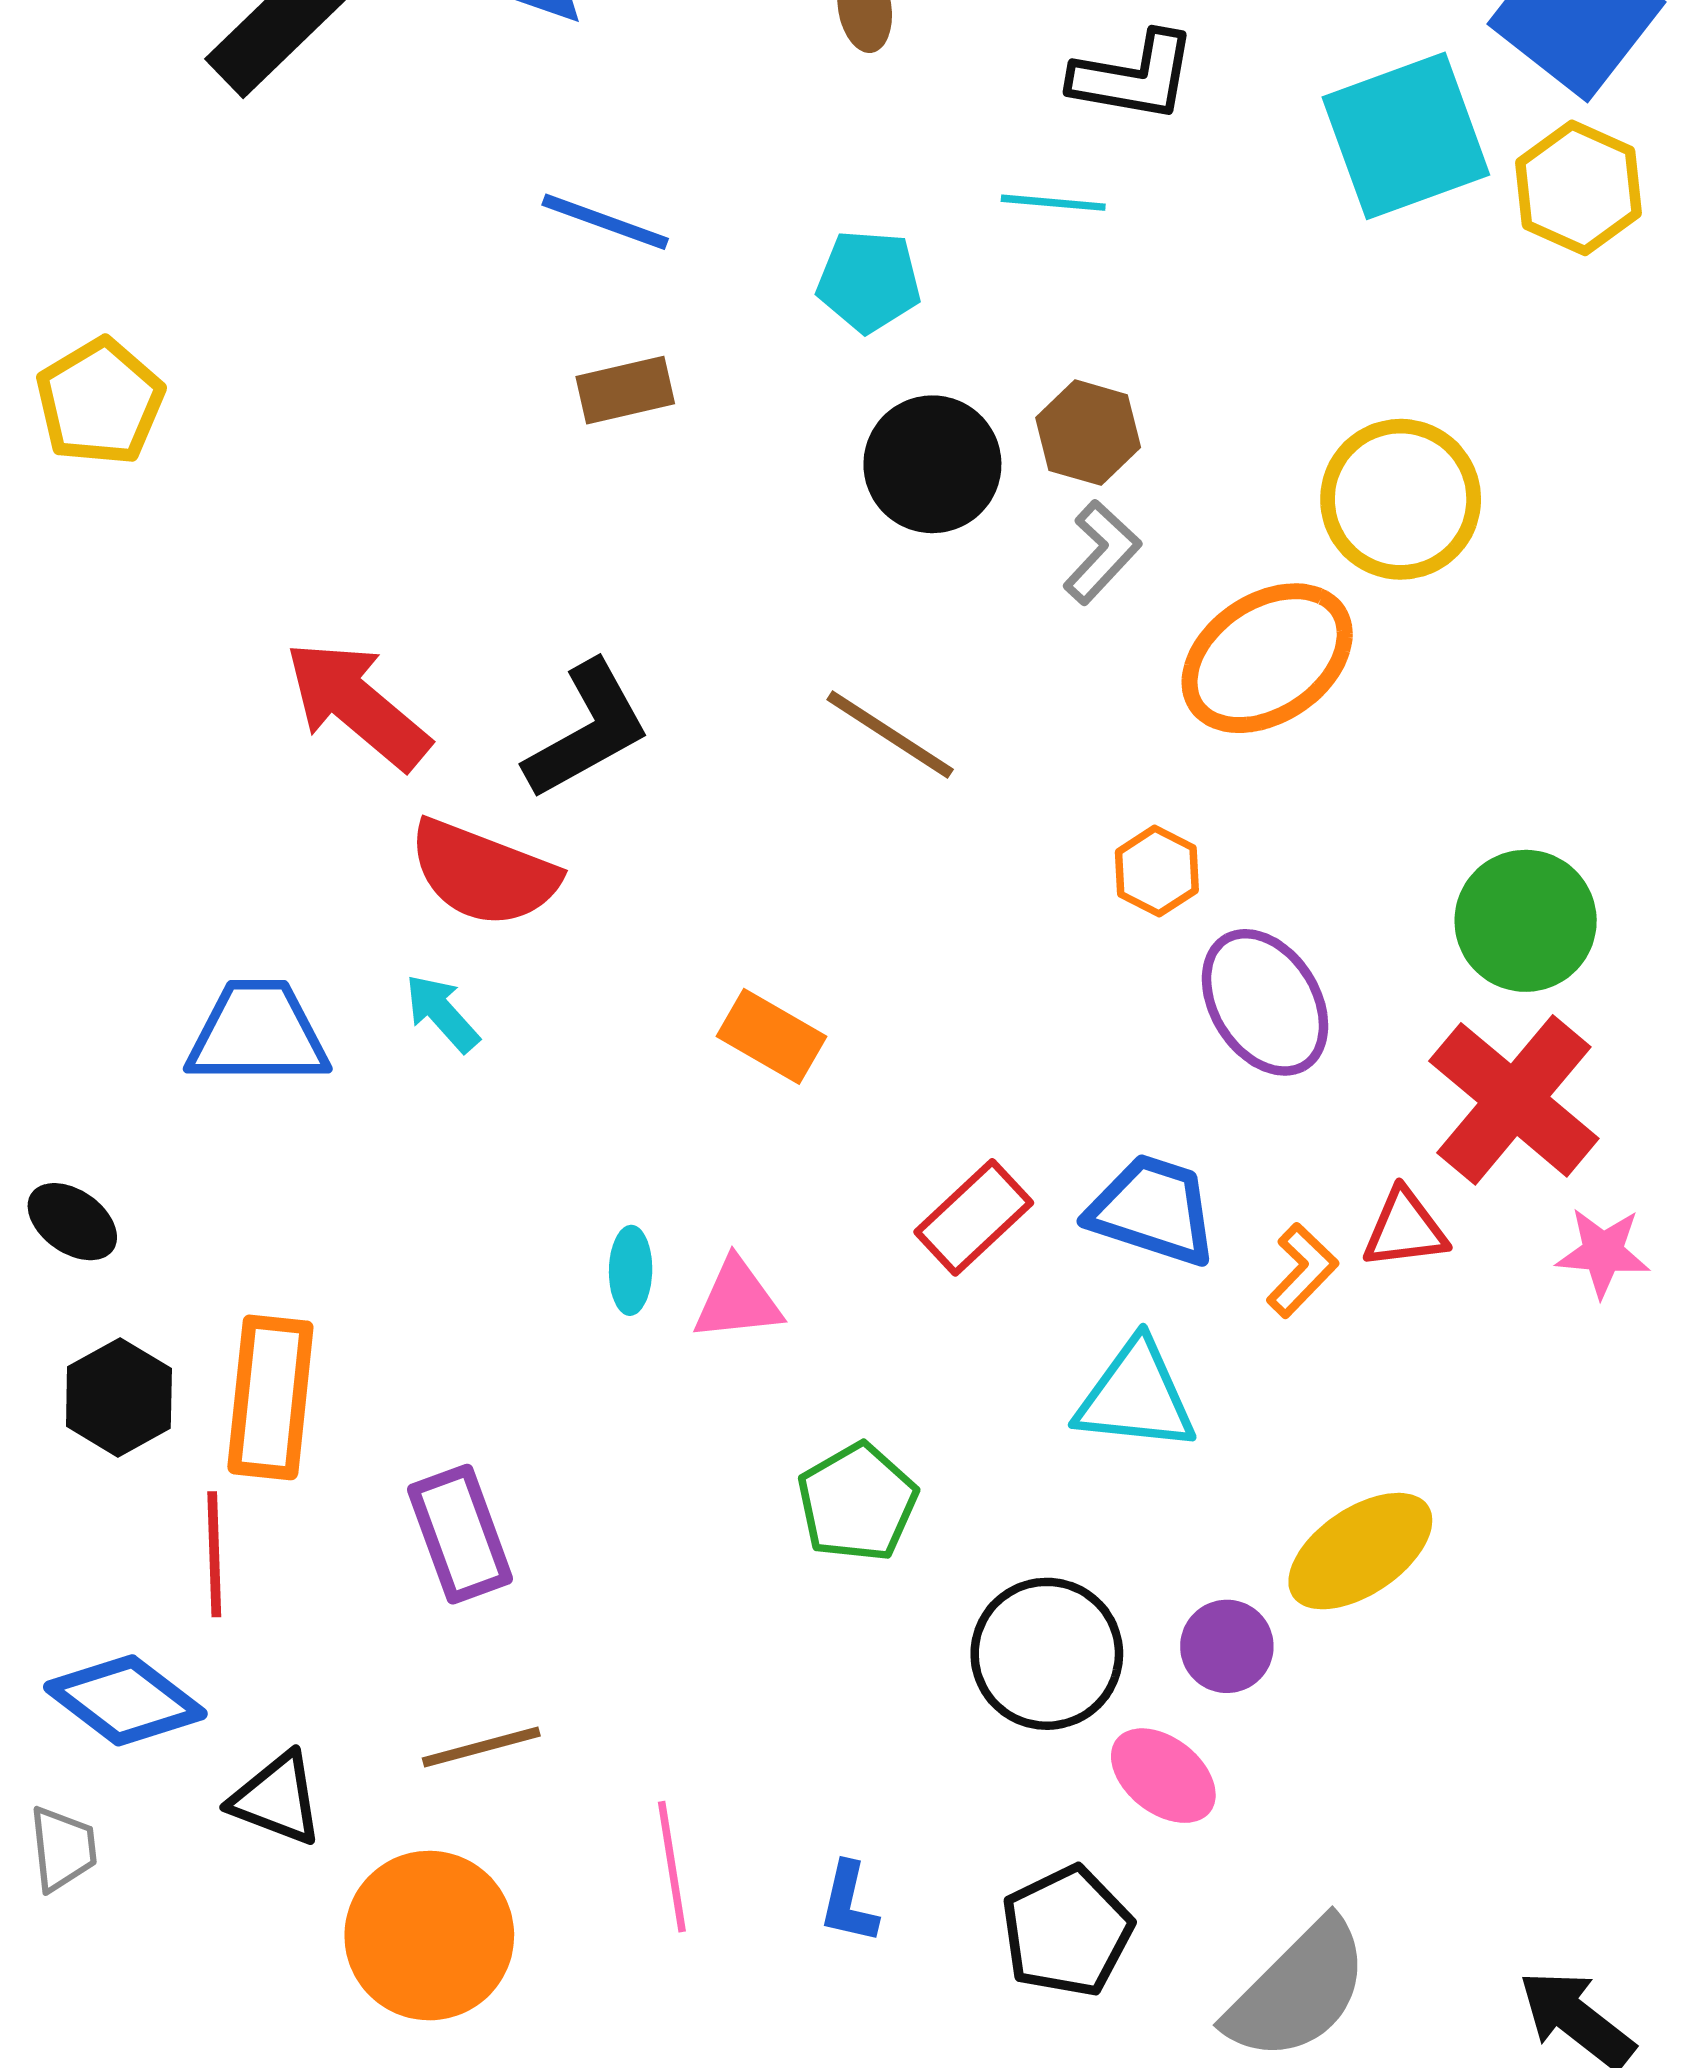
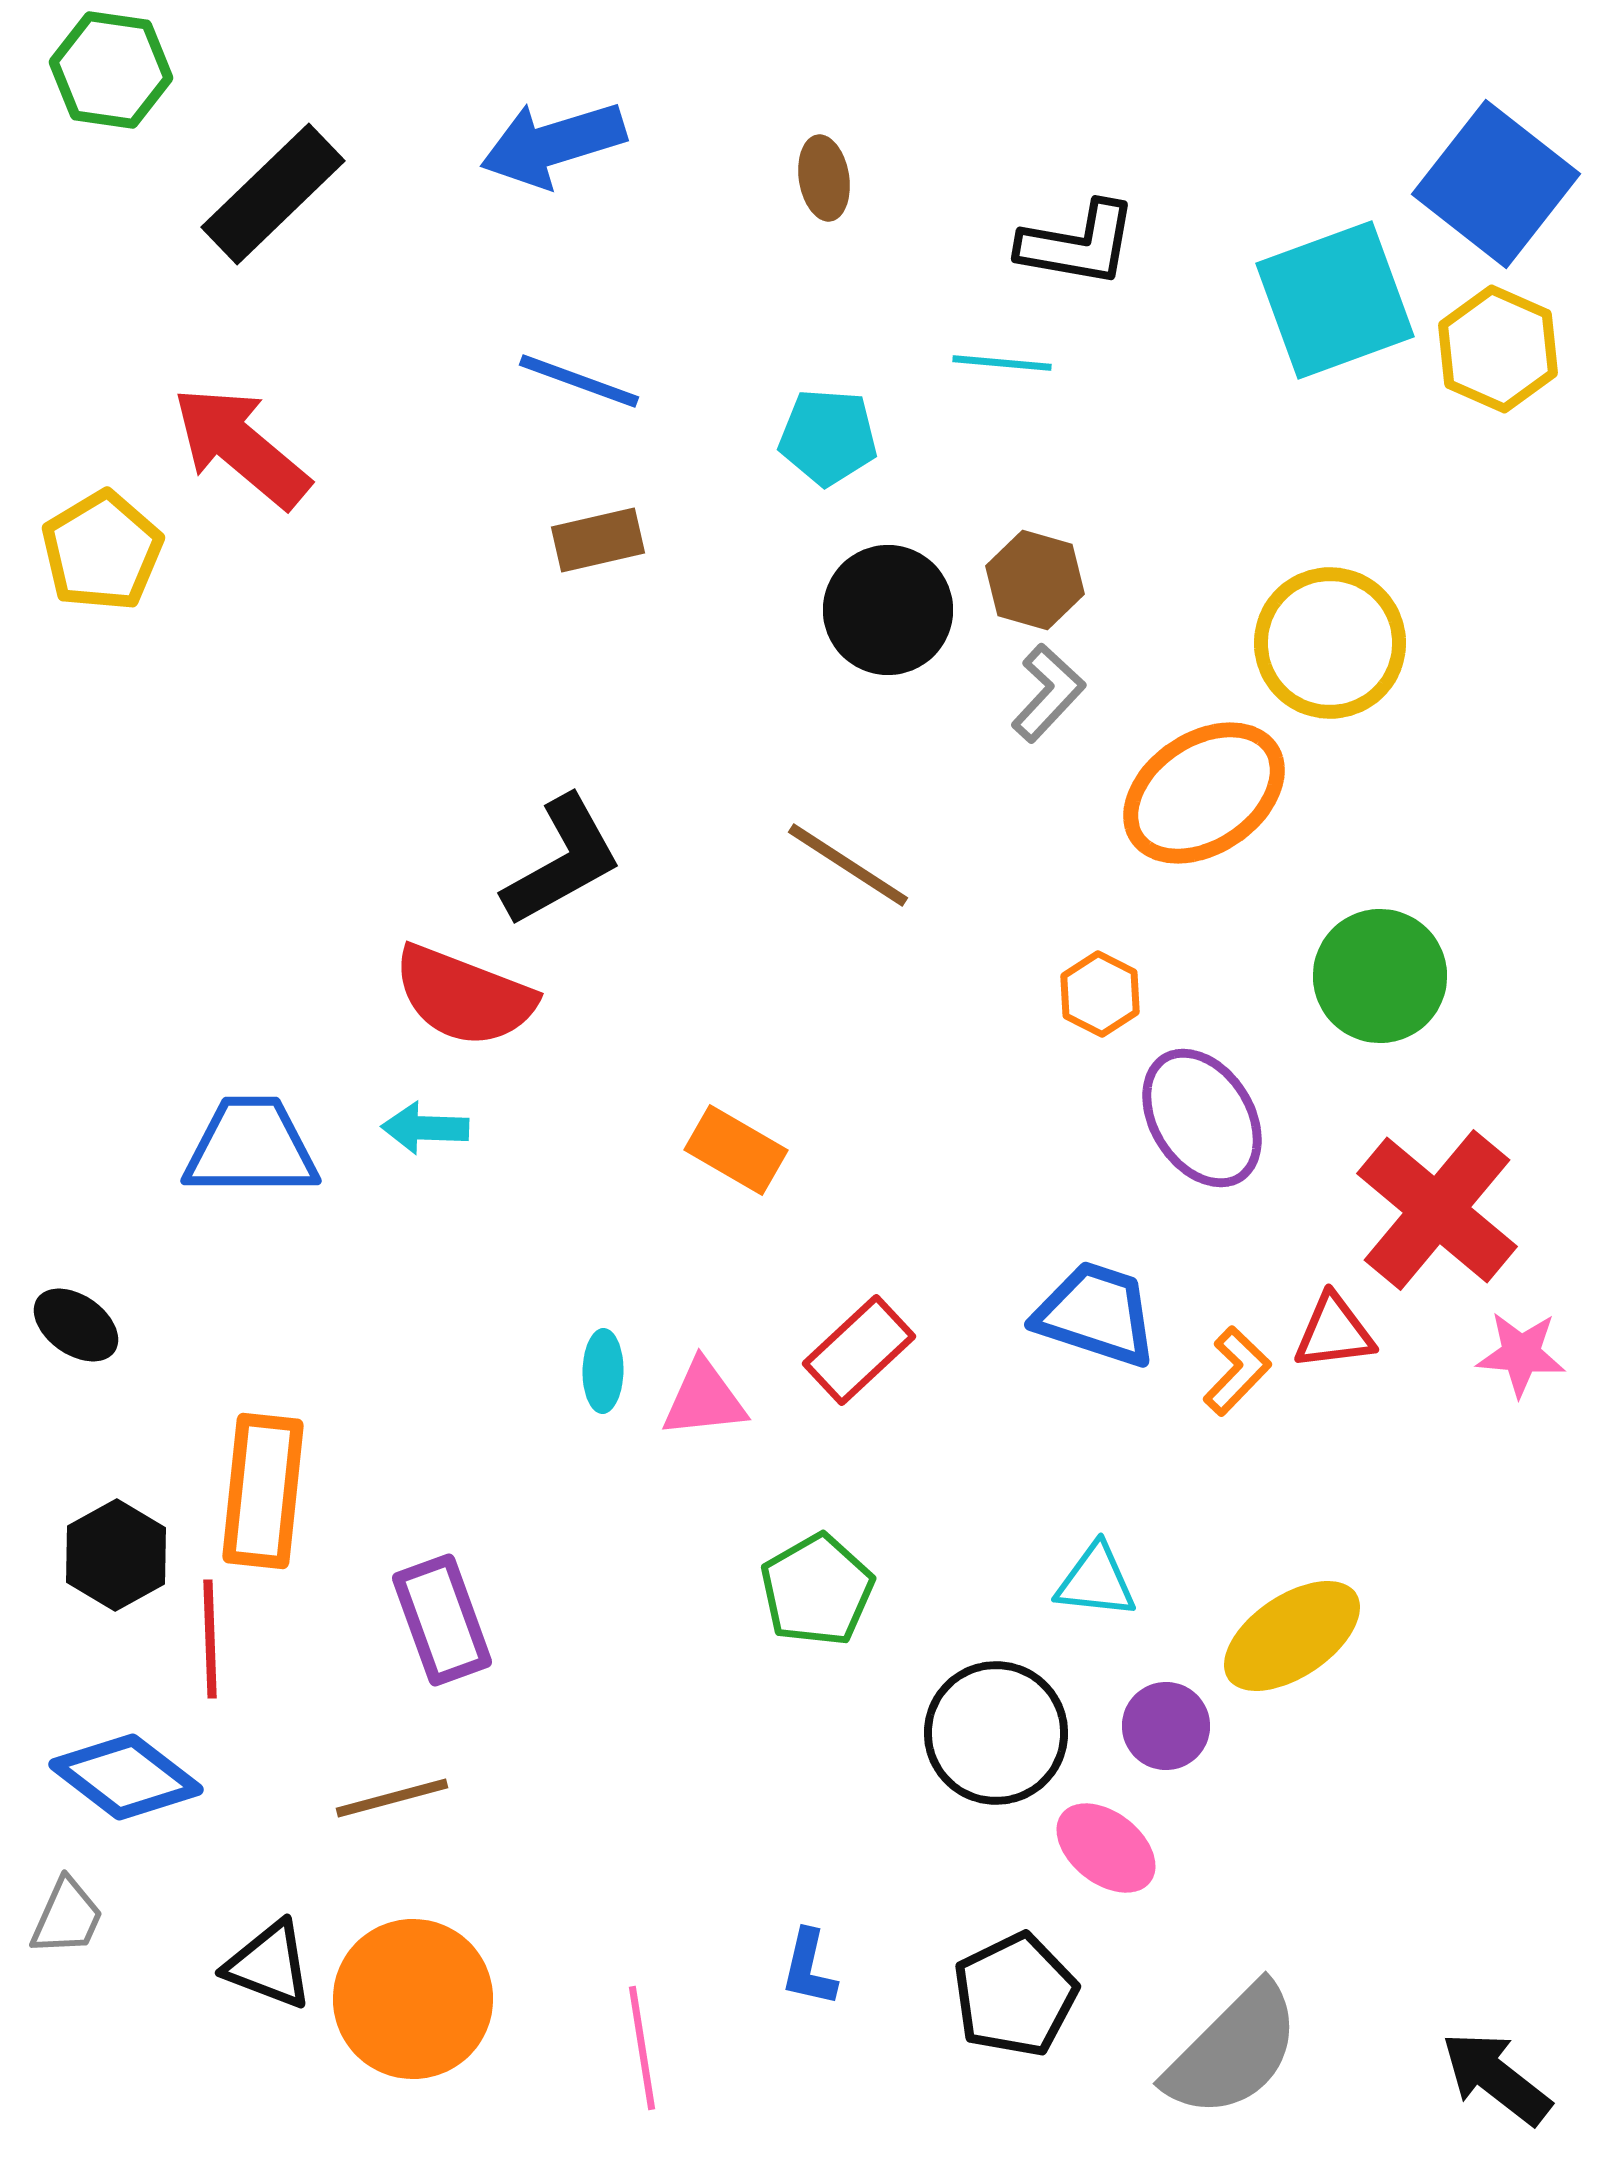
red arrow: (357, 705) -> (241, 447), moved
green circle: (1526, 921) -> (1380, 976), moved
cyan arrow: (442, 1013) -> (425, 1128), turned -46
red rectangle: (974, 1217) -> (859, 1350), moved
cyan triangle: (1136, 1396) -> (1096, 1581), moved, size x0.7
black hexagon: (119, 1397) -> (116, 1555), moved
brown line: (481, 1747) -> (392, 1798), moved
black triangle: (277, 1799) -> (269, 1965), moved
gray trapezoid: (63, 1849) -> (67, 1917), turned 30
pink line: (672, 1867) -> (642, 2048), moved

